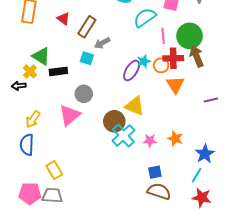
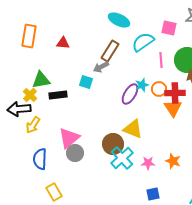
red triangle: (63, 19) -> (63, 43), turned -32
brown rectangle: (87, 27) -> (110, 51), moved
green triangle: (41, 56) -> (41, 80), turned -42
red cross: (173, 58) -> (175, 93), moved
black arrow: (19, 86) -> (19, 109), size x1.6
gray circle: (84, 94) -> (75, 153), moved
yellow arrow: (33, 119) -> (33, 125), moved
blue semicircle: (27, 145) -> (40, 159), moved

